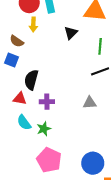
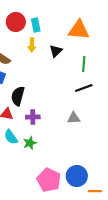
yellow arrow: (33, 25) -> (32, 45), moved
pink pentagon: (49, 160) -> (49, 180), moved

